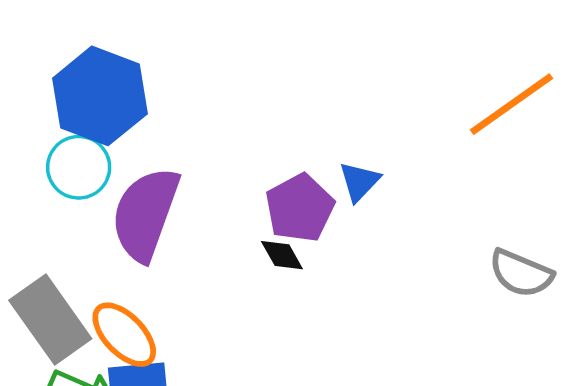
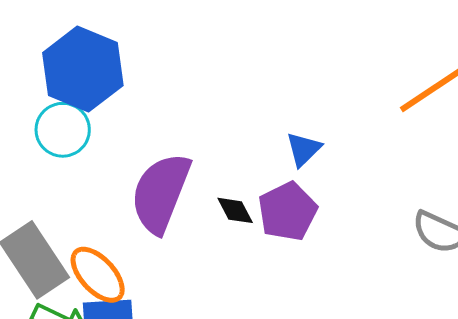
purple pentagon: (300, 208) -> (288, 211), moved
purple semicircle: (145, 214) -> (161, 193), moved

